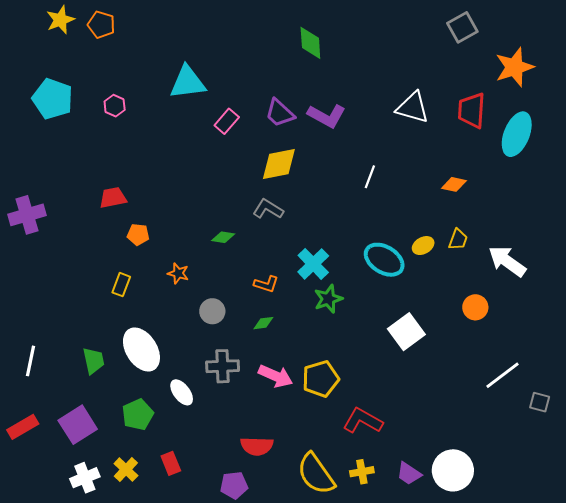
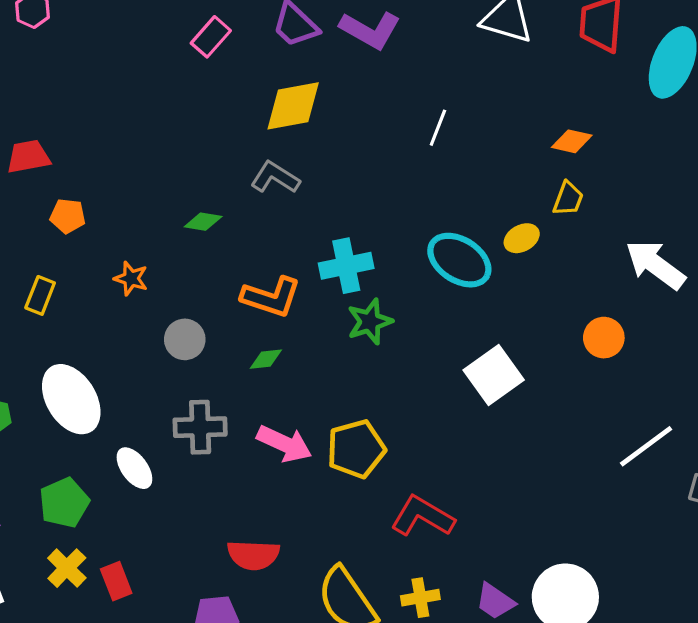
yellow trapezoid: (458, 239) -> (568, 199), moved
cyan cross: (313, 264) -> (346, 266), turned 32
orange L-shape: (266, 284) -> (271, 297), size x1.5
yellow cross: (126, 470) -> (67, 568), moved

